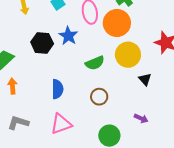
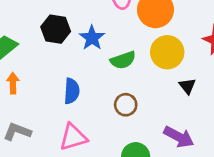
blue star: (68, 36) -> (92, 38), moved
purple arrow: (141, 118) -> (179, 137), size x1.6

